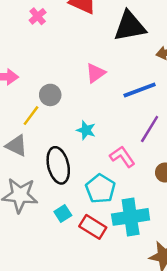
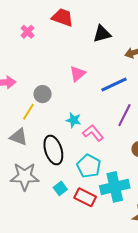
black triangle: (130, 26) -> (102, 34), size x0.7
pink L-shape: (122, 157) -> (93, 133), moved

